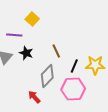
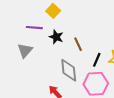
black star: (26, 53) -> (56, 37), moved
gray diamond: (47, 76) -> (69, 70), turned -50

